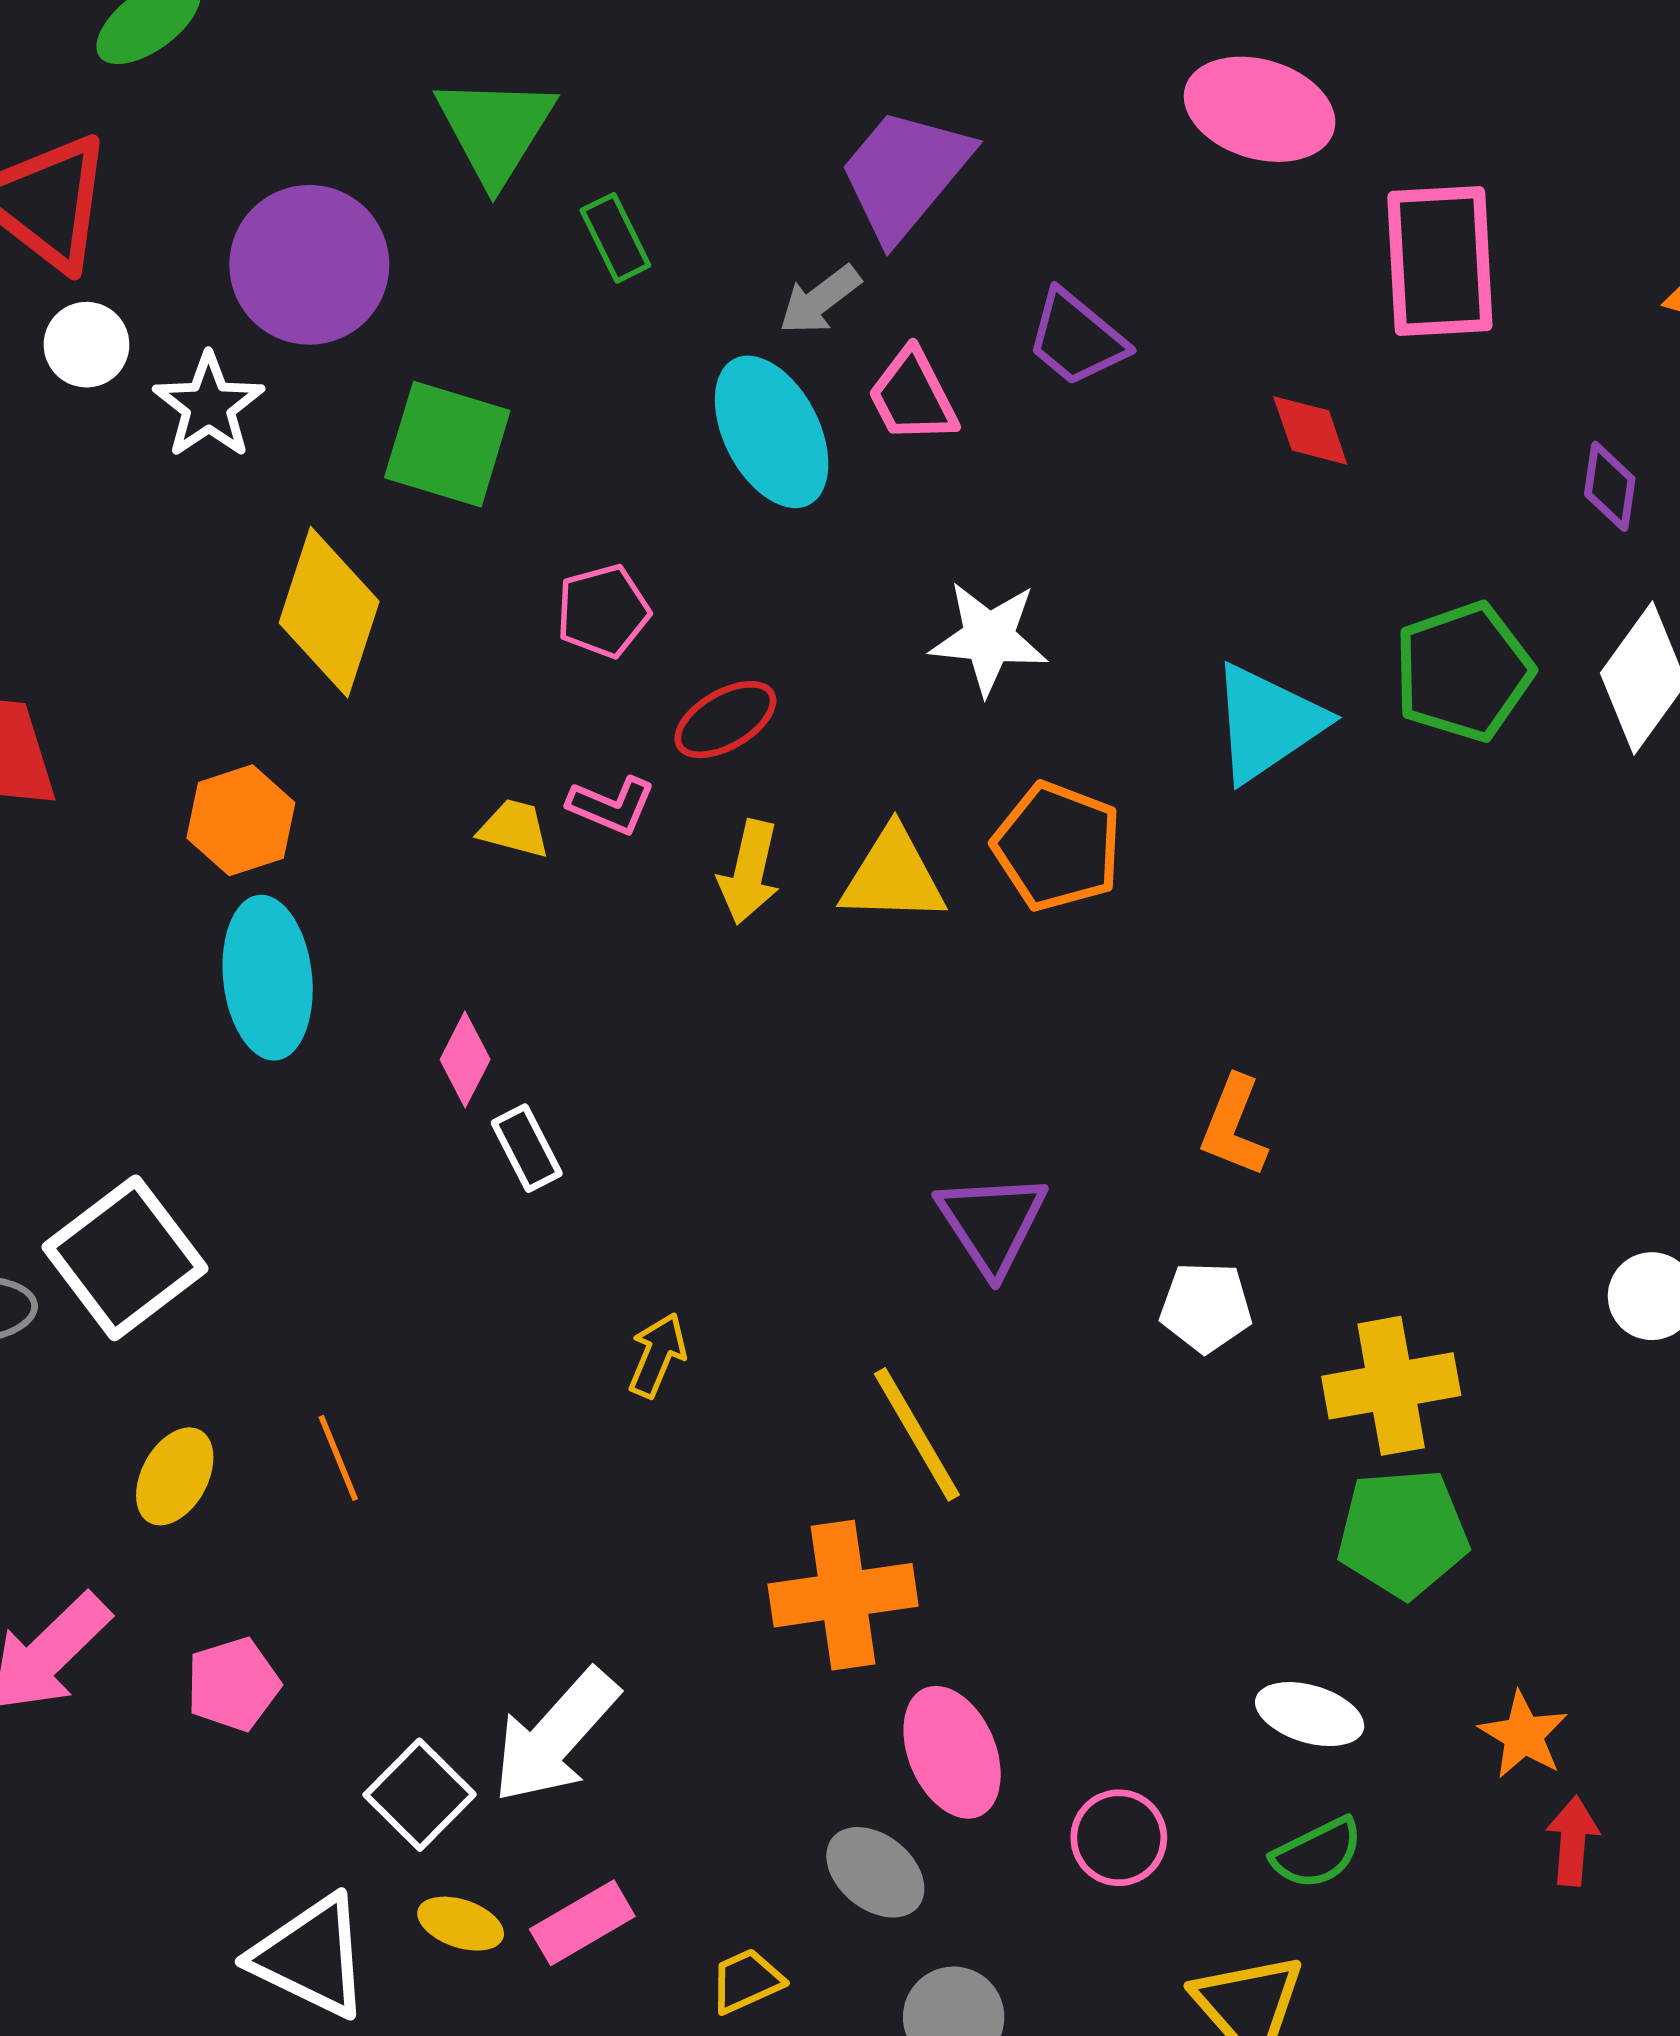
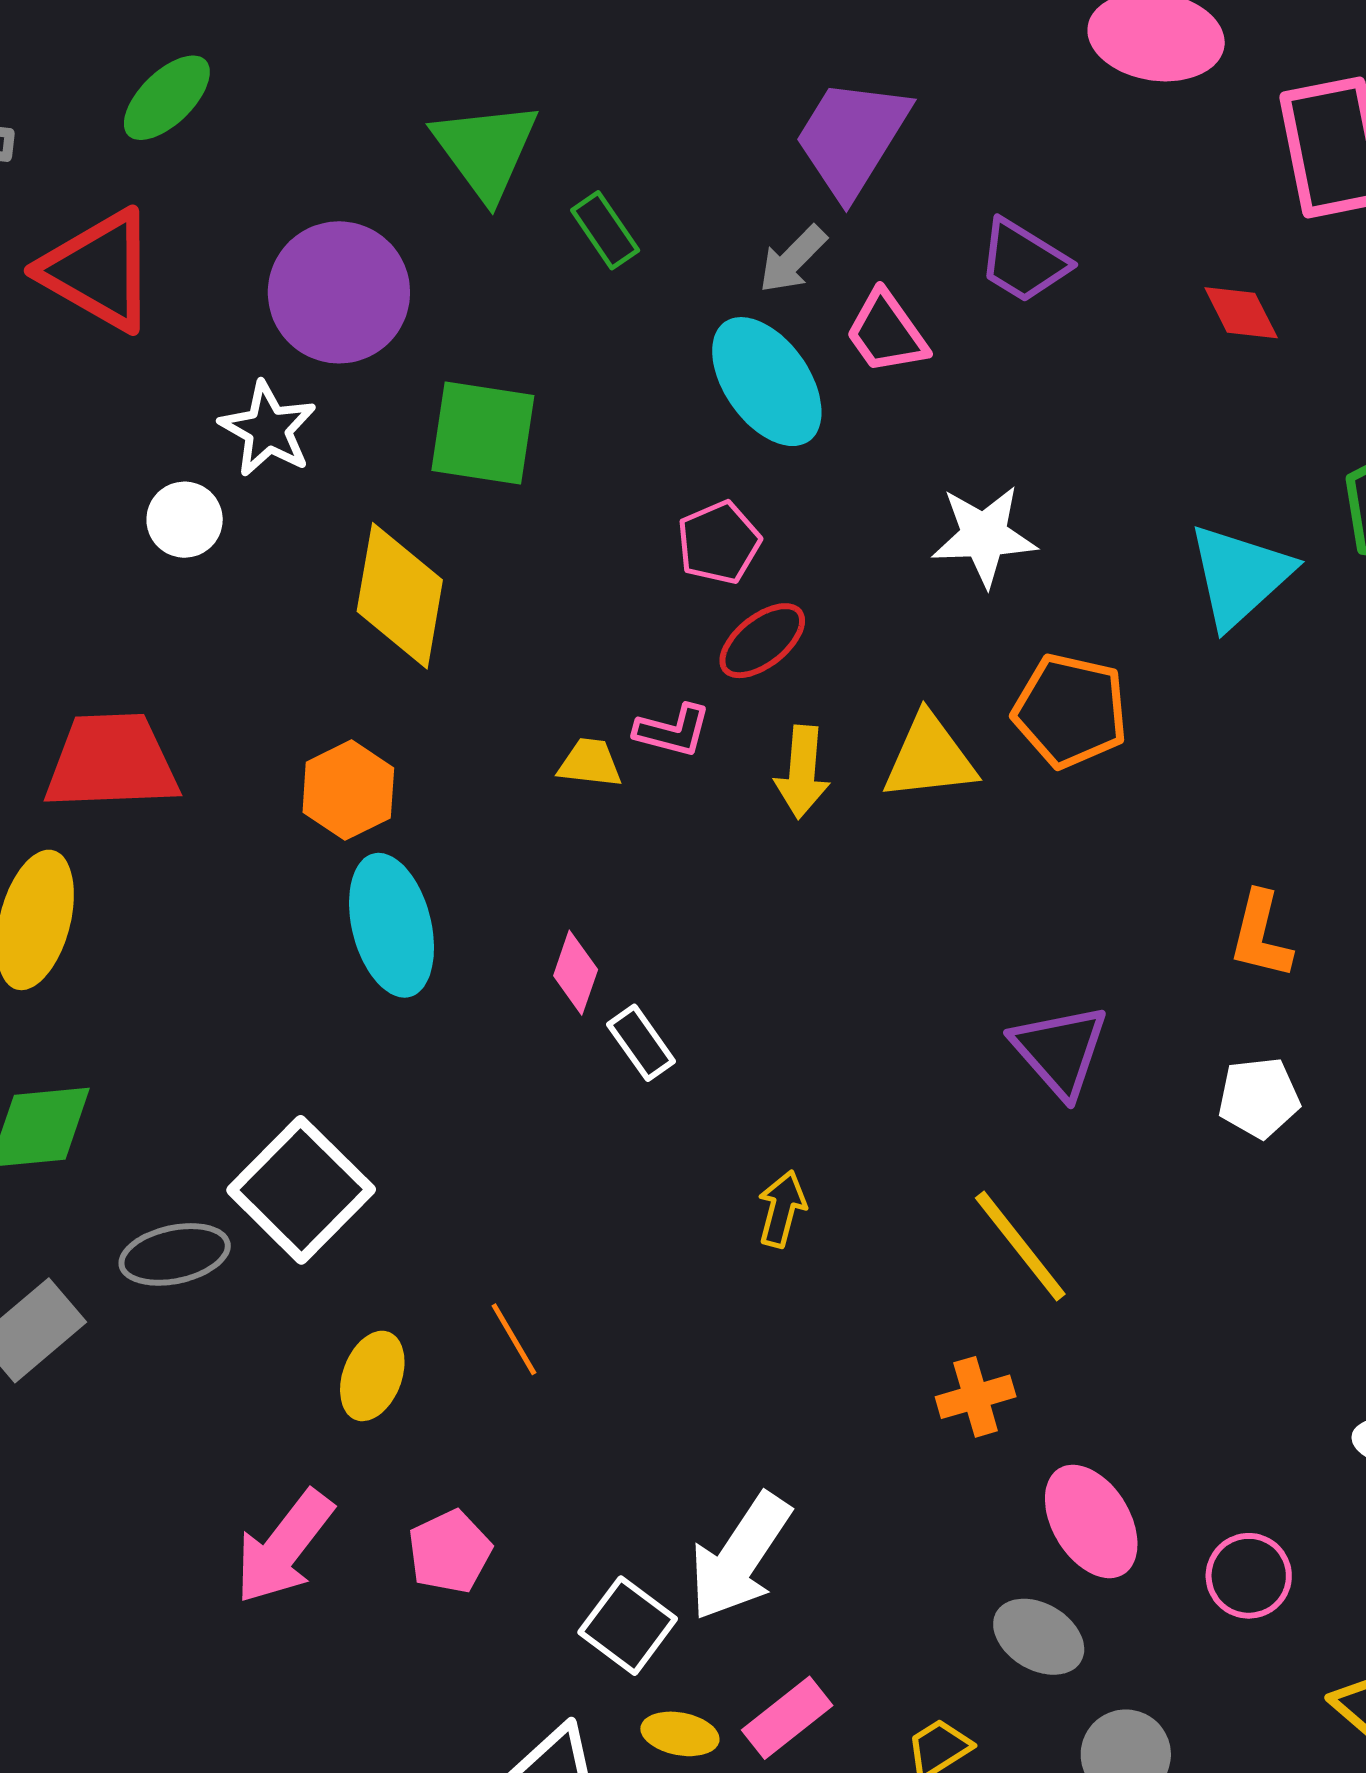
white circle: (87, 345) -> (185, 520), moved
pink pentagon: (603, 611) -> (719, 543), moved
orange cross: (843, 1595) -> (976, 1397), size x0.6

